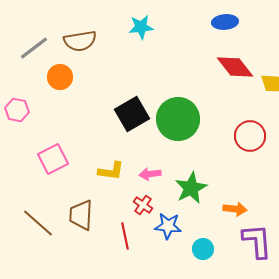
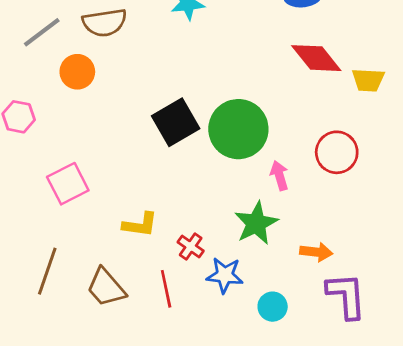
yellow L-shape: (111, 171) -> (140, 225), moved
pink arrow: (150, 174) -> (279, 176), moved, turned 80
brown trapezoid: (81, 215) -> (106, 287), moved, turned -44
brown line: (38, 223) -> (47, 271), turned 68

